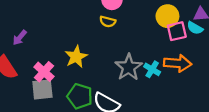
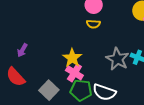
pink cross: (44, 72) -> (74, 73), moved
gray square: (42, 89) -> (49, 90), turned -30

